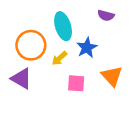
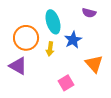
yellow arrow: (59, 58) -> (50, 49), turned -40
pink square: (76, 83) -> (66, 83), moved, turned -35

